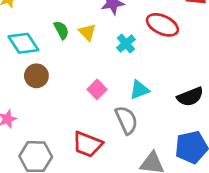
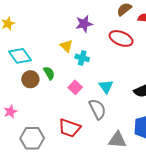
green semicircle: (61, 30) -> (49, 73), moved
cyan cross: (126, 44) -> (82, 58), moved, turned -32
cyan triangle: (139, 90) -> (106, 87), turned -42

